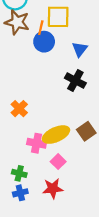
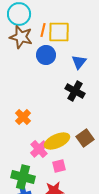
orange line: (41, 28) -> (43, 30), moved
pink cross: (37, 143) -> (39, 149), turned 36
pink square: (58, 162) -> (59, 166), turned 32
green cross: (19, 173) -> (23, 177), size x1.6

